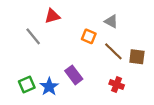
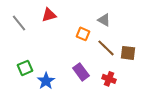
gray line: (33, 36) -> (19, 23), moved
purple rectangle: (74, 75) -> (81, 72), moved
green square: (27, 85) -> (25, 68), moved

